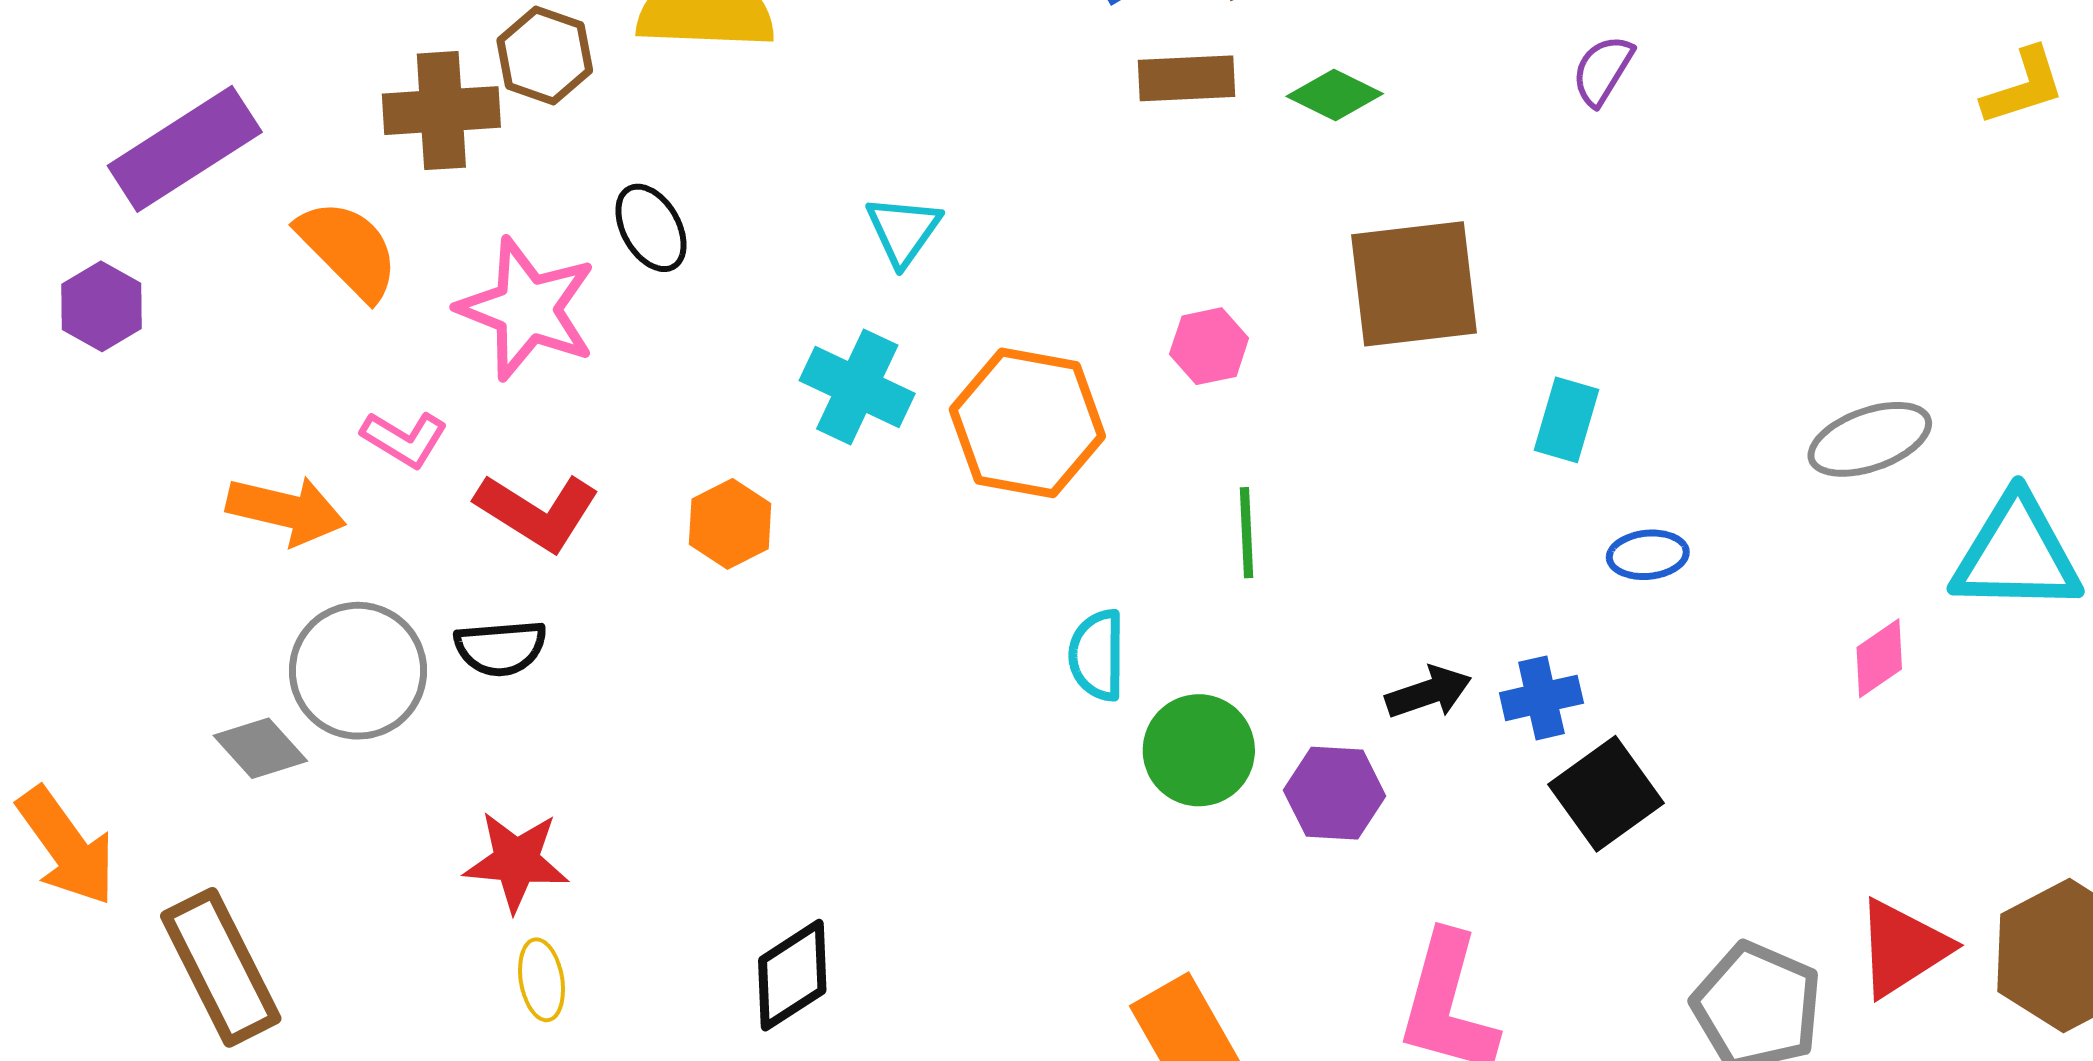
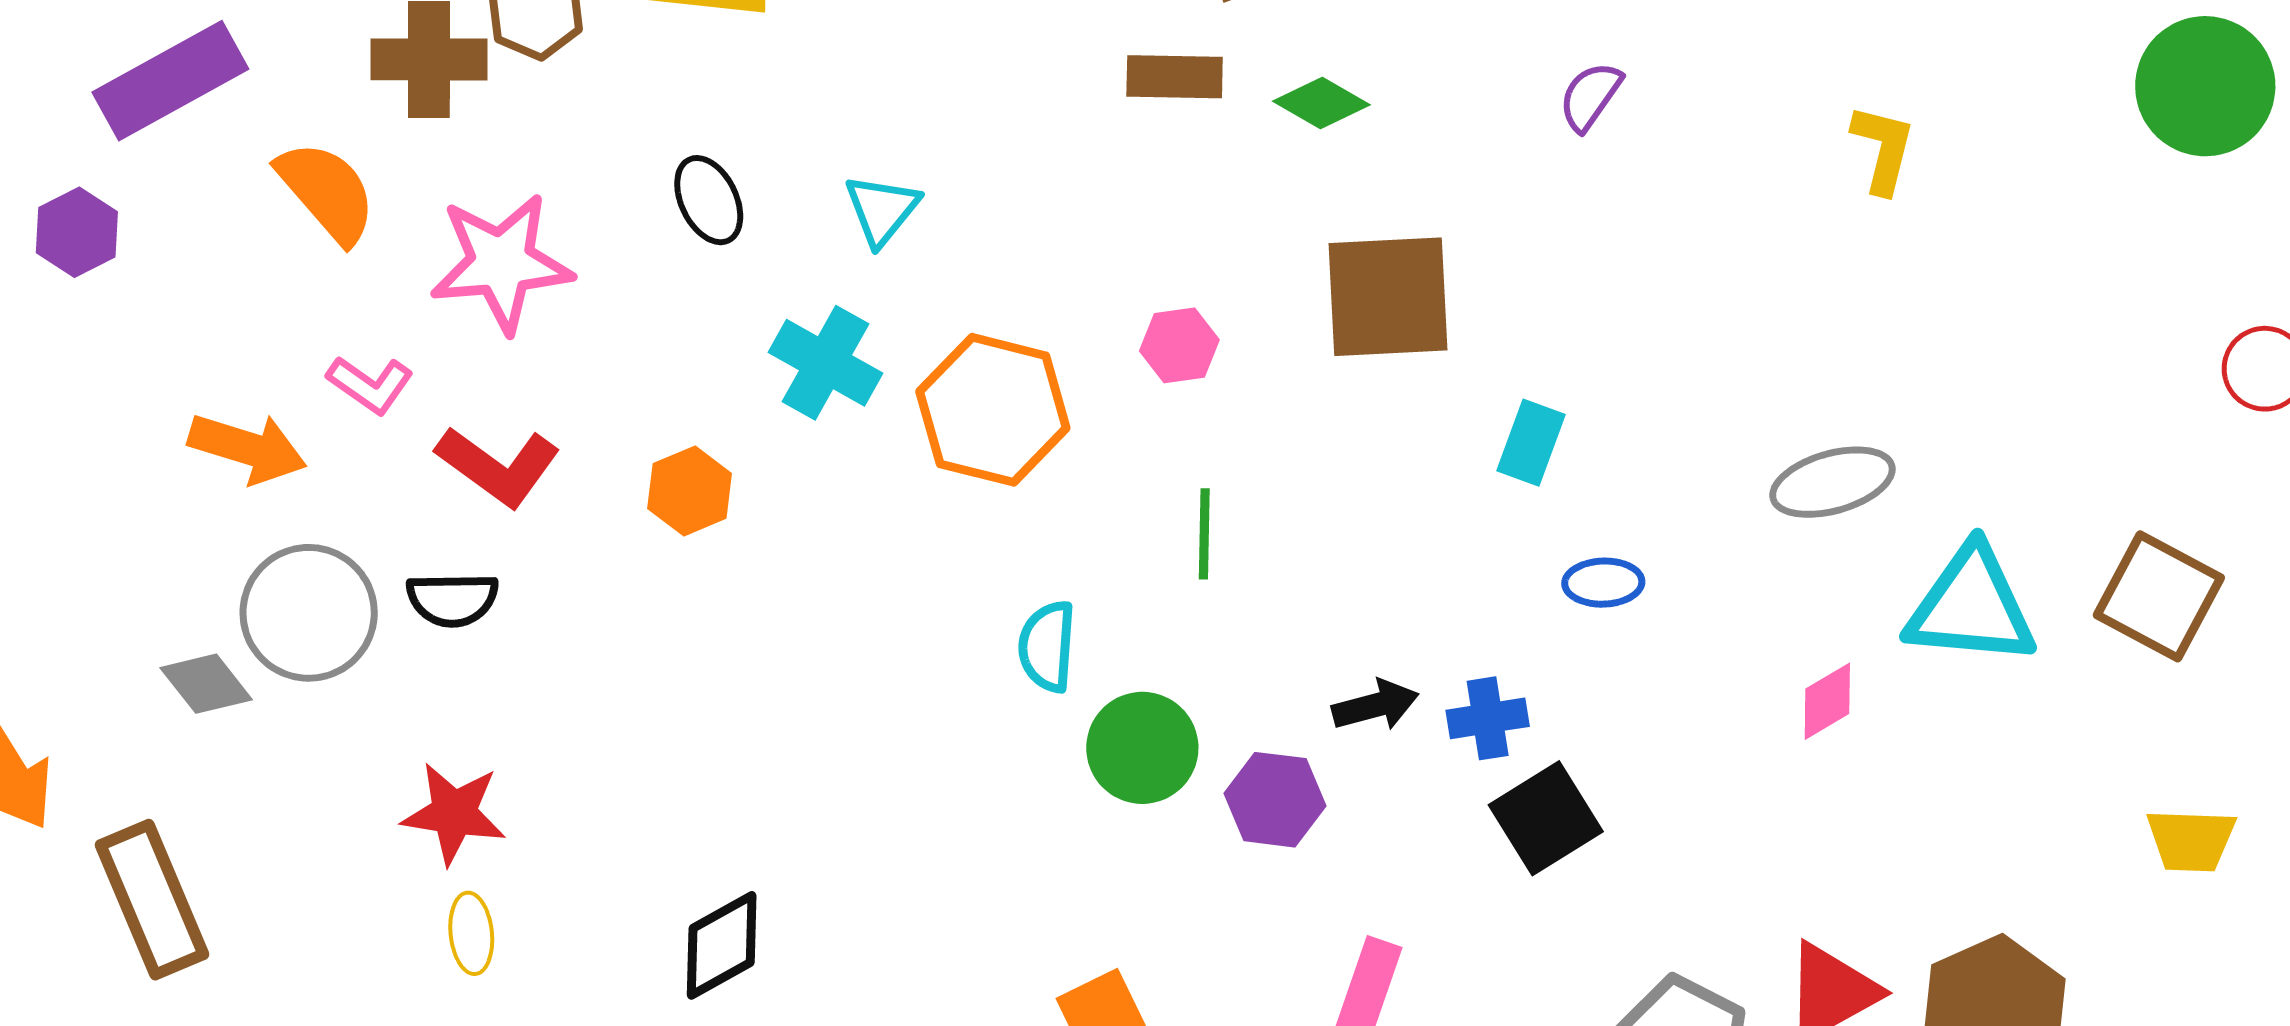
yellow L-shape: (2023, 87) -> (1883, 149), moved, turned -62
black ellipse: (651, 228) -> (709, 200), moved
pink star: (527, 309) -> (501, 263), turned -30

